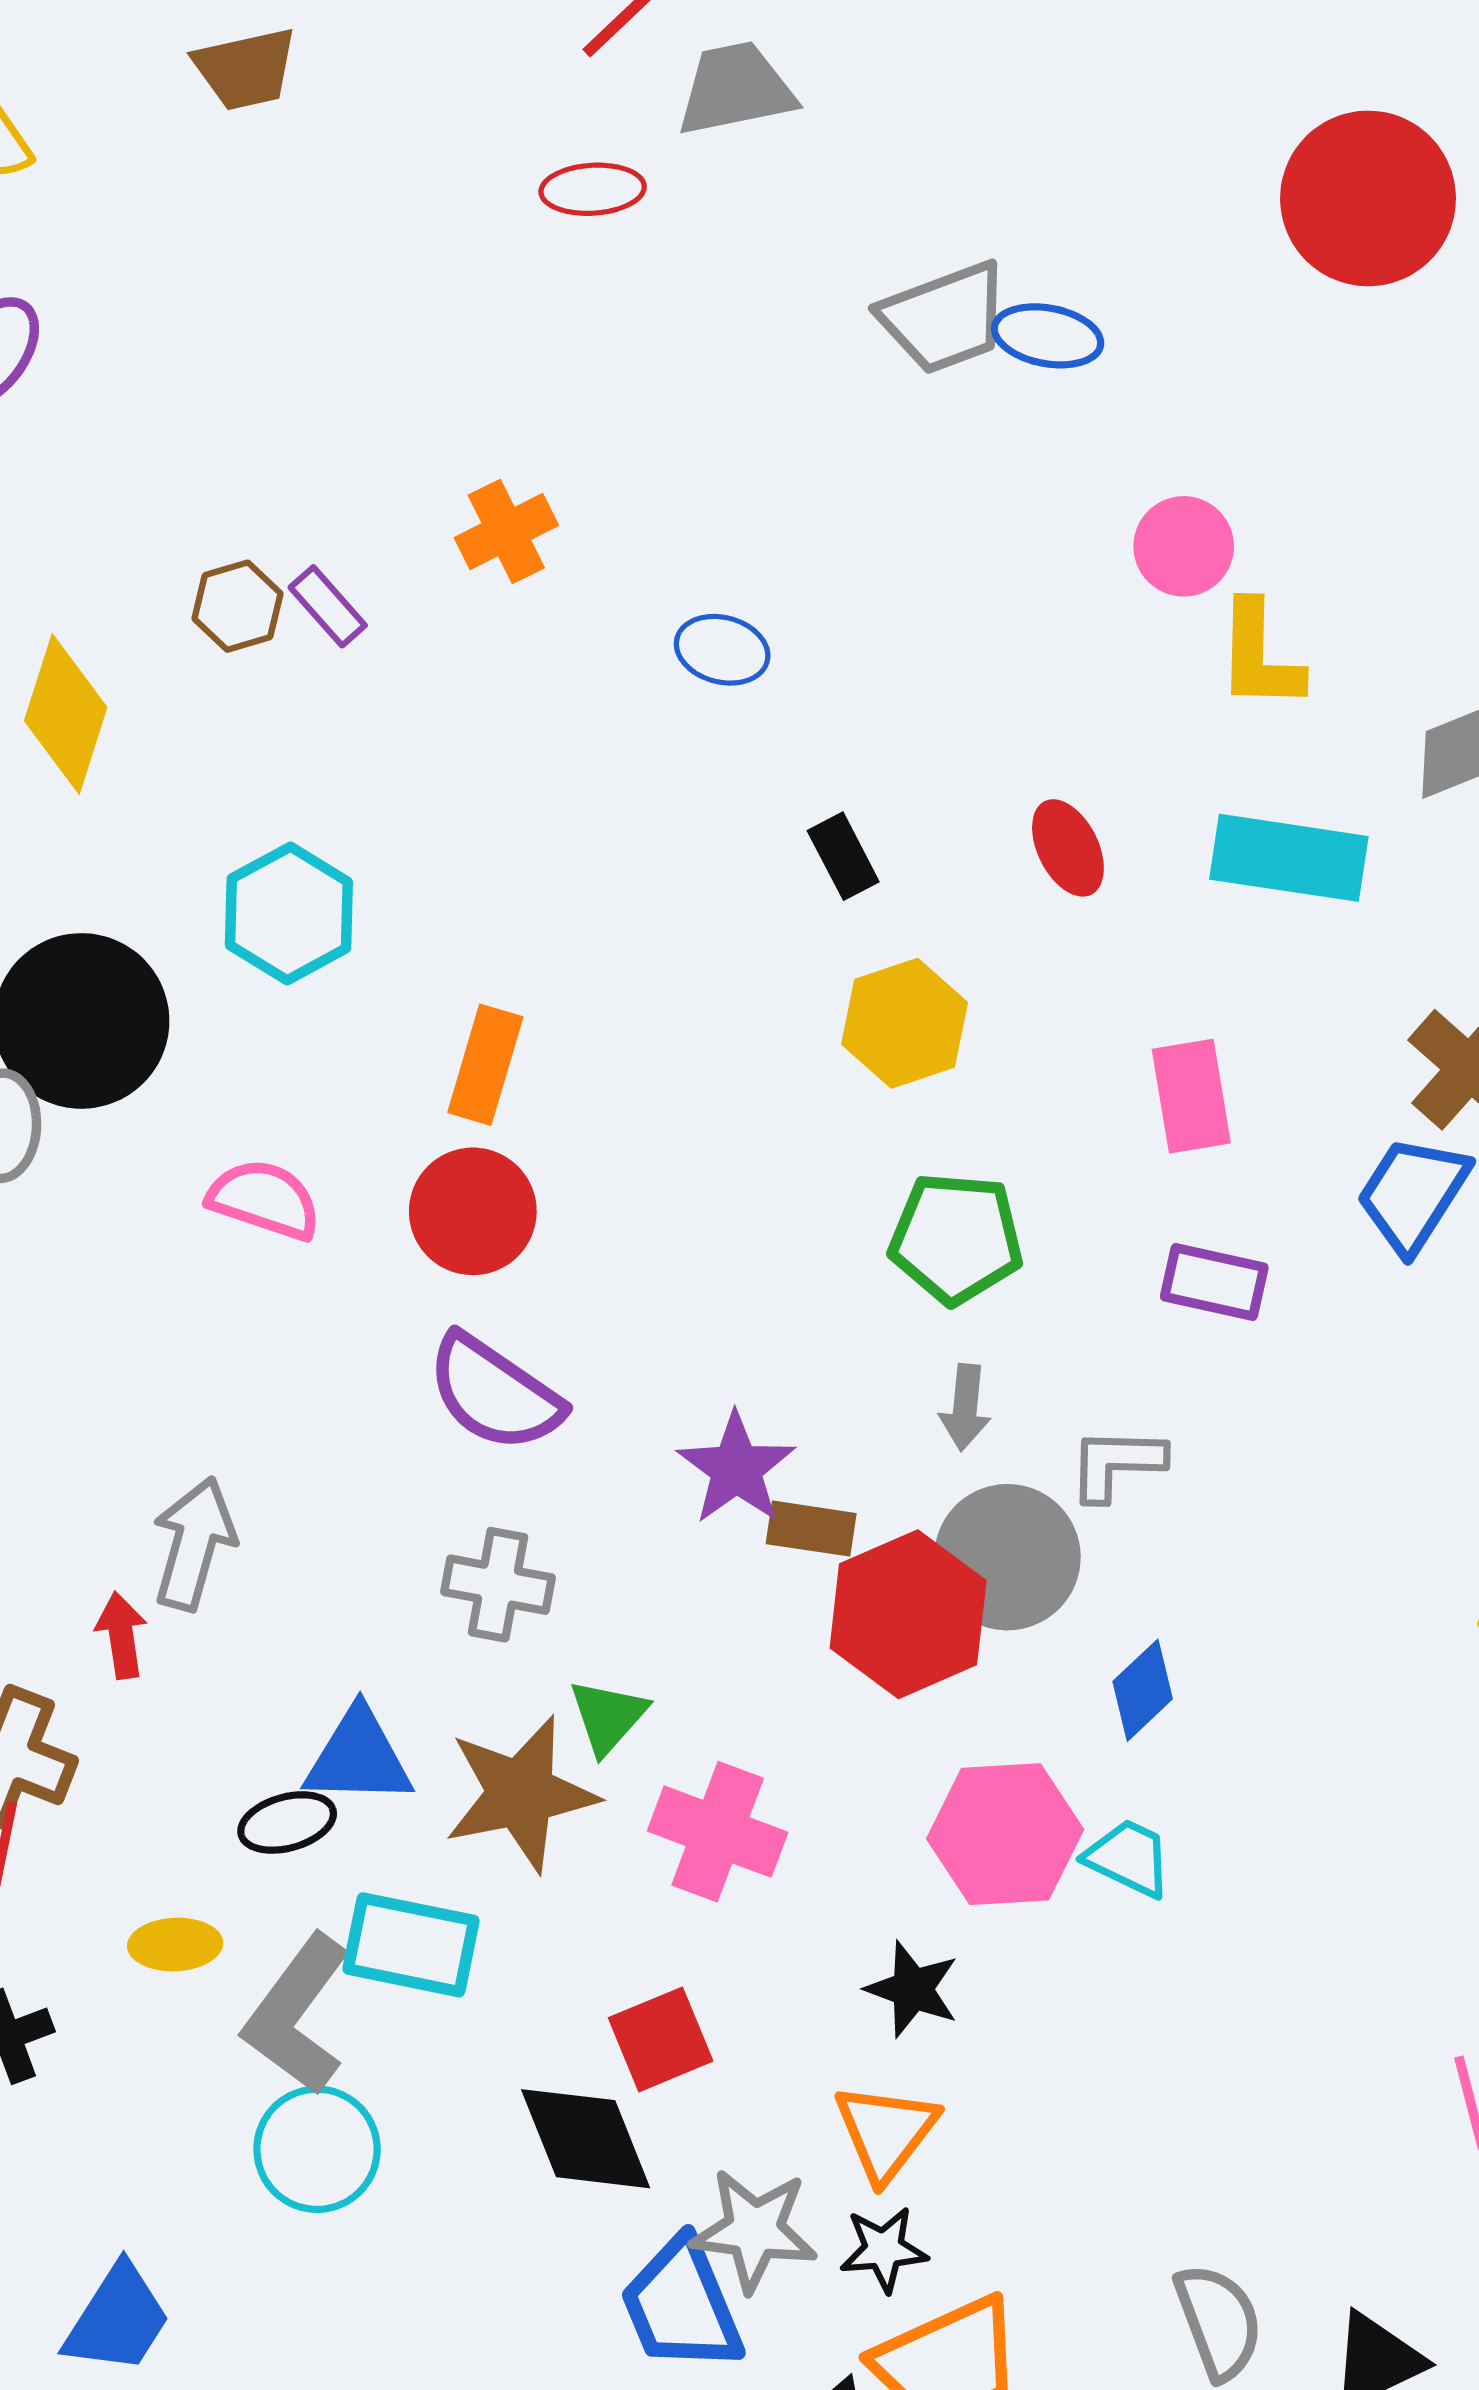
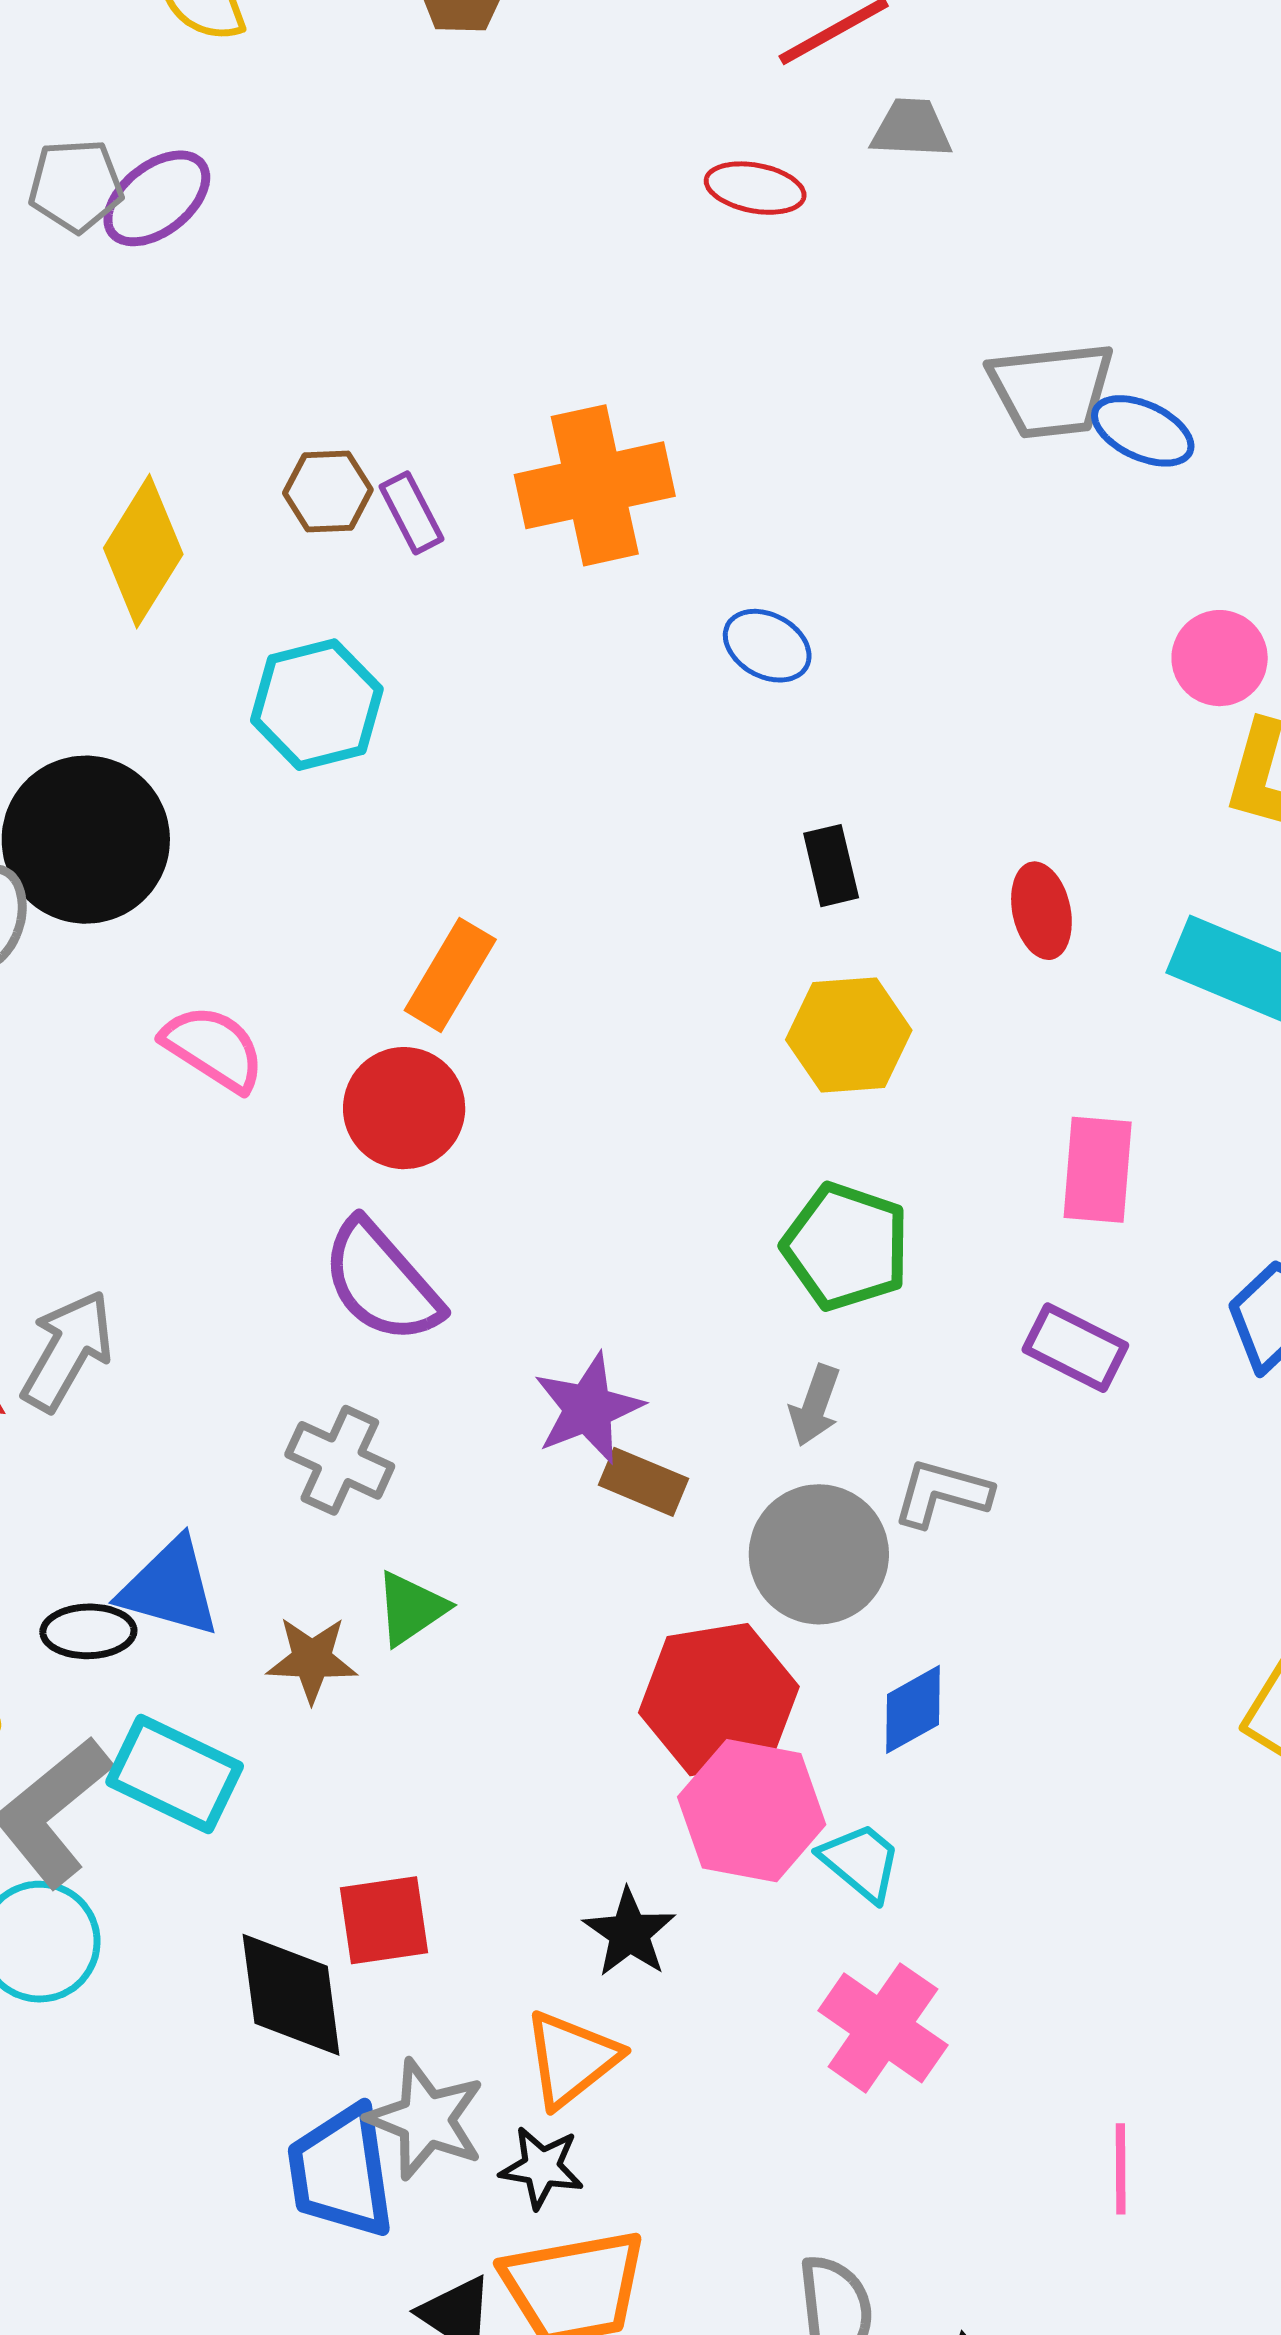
gray trapezoid: (736, 89) -> (911, 129), size x0.7
orange cross: (506, 532) -> (595, 485), size x1.6
cyan hexagon: (289, 913) -> (317, 705), moved
red hexagon: (908, 1614) -> (719, 1700), moved
brown star: (521, 1794) -> (312, 1659), size x0.6
pink cross: (718, 1832) -> (883, 2028), moved

